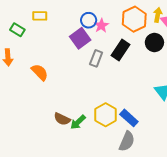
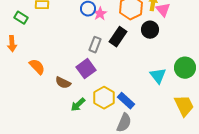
purple square: (80, 38) -> (86, 69), moved
orange semicircle: (40, 72) -> (37, 67), moved
brown semicircle: (62, 119) -> (63, 83), moved

